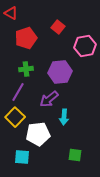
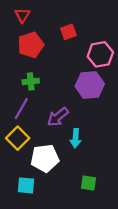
red triangle: (11, 13) -> (22, 15), moved, turned 32
red square: (58, 27) -> (68, 32), turned 32
purple hexagon: (60, 72) -> (90, 85), moved

